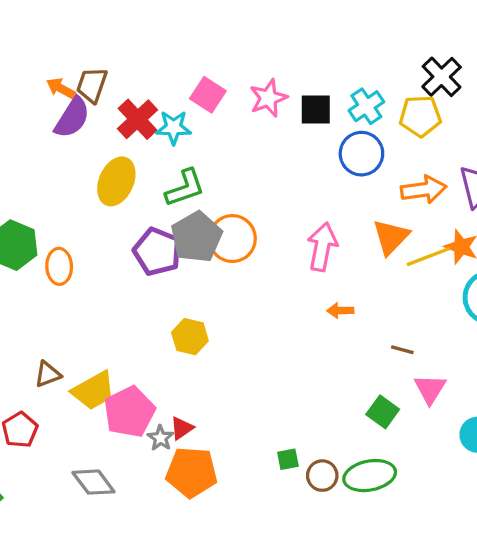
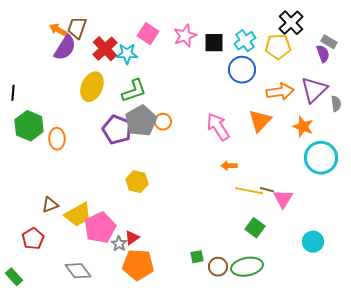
orange circle: (232, 239) -> (163, 122), size x0.6
pink arrow: (322, 247) -> (218, 127), turned -44
yellow line: (428, 257) -> (249, 191), moved, turned 32
pink triangle: (430, 389) -> (283, 199), moved

